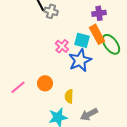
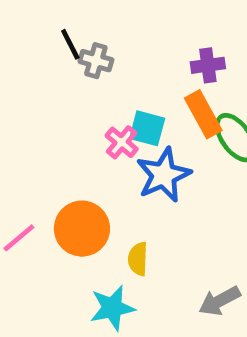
cyan square: (82, 40) -> (147, 128), moved
orange circle: (45, 83) -> (82, 229), size x1.5
gray arrow: (89, 114) -> (220, 301), moved

